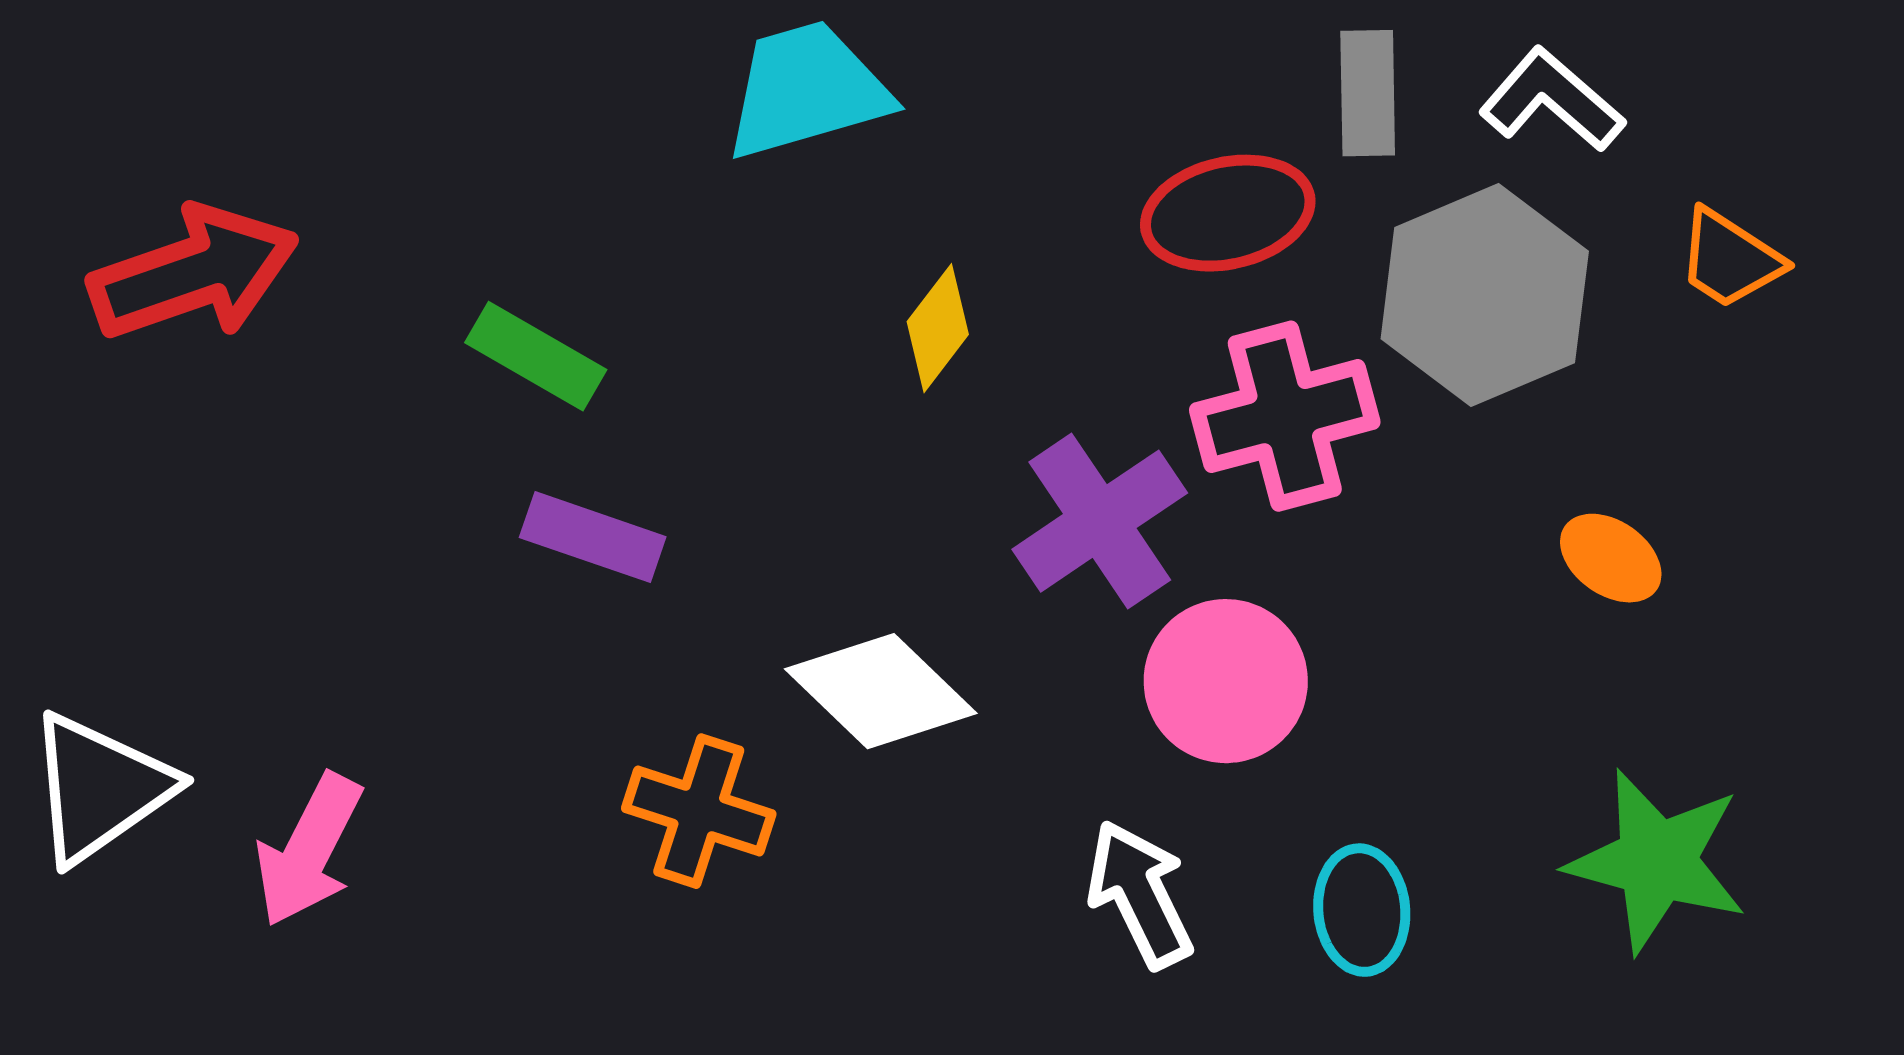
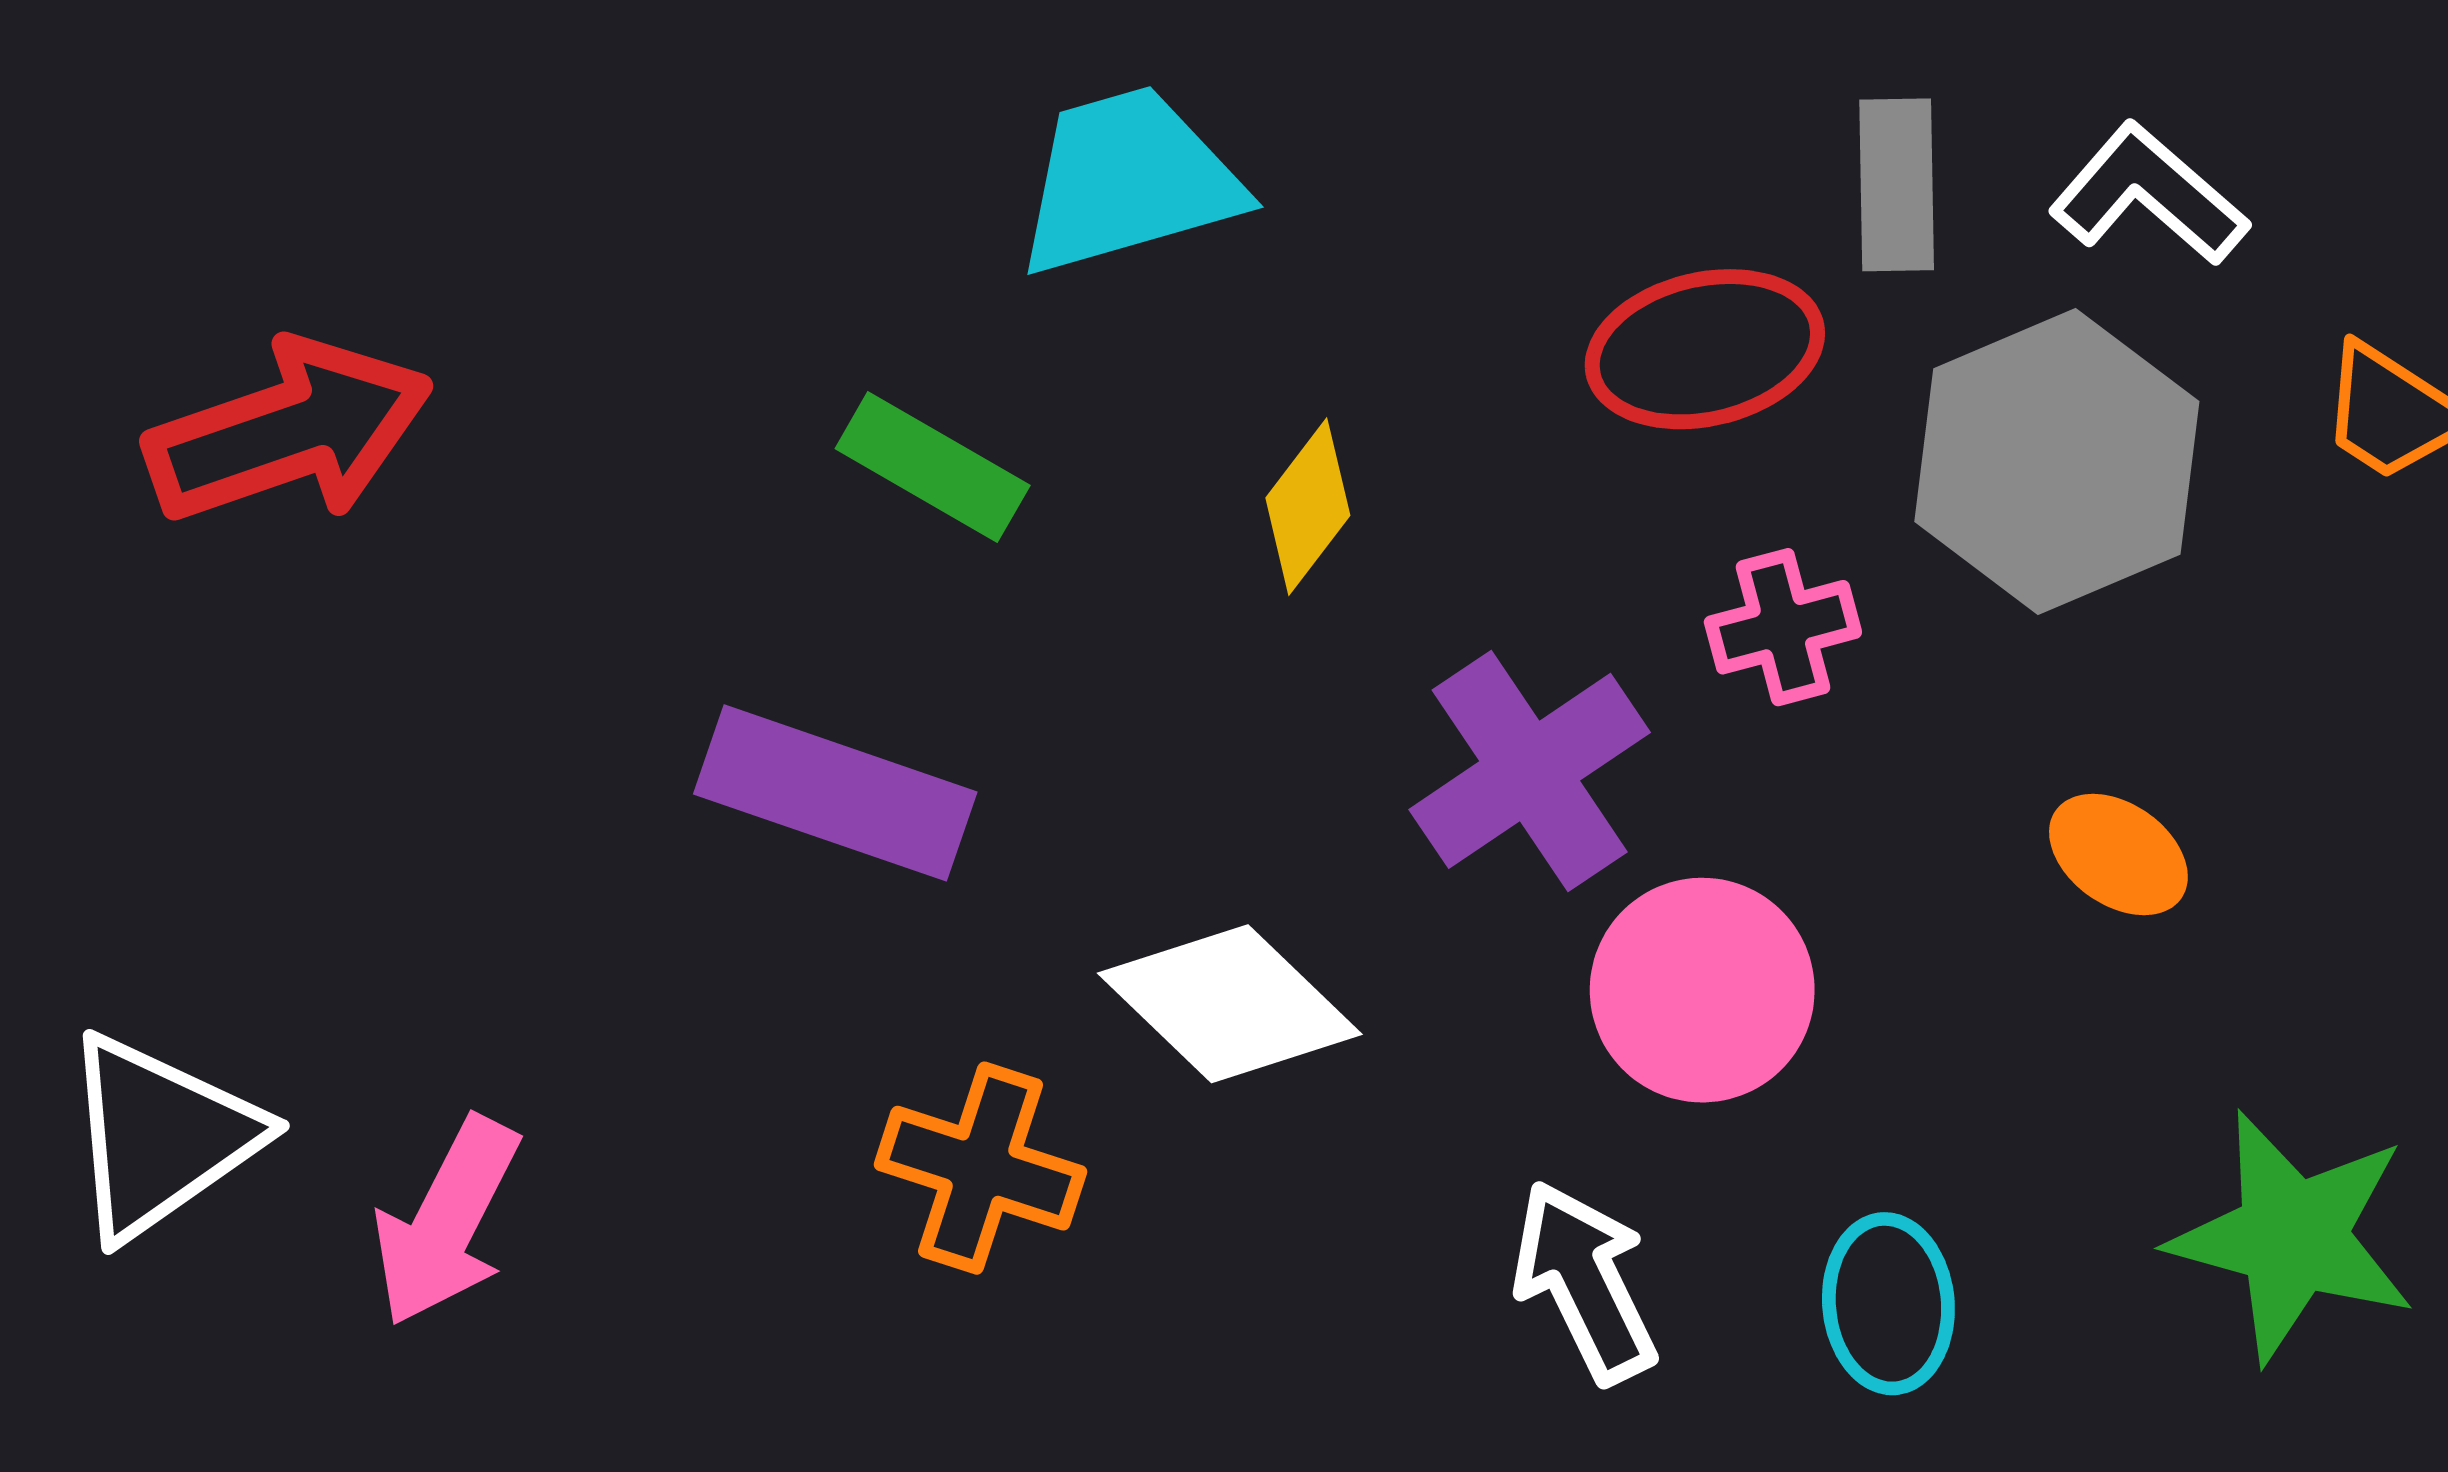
green rectangle: (536, 356) -> (933, 467), moved
pink cross: (1285, 416) -> (1783, 627), size x0.6
purple rectangle: (593, 537) -> (835, 793), size x1.4
orange ellipse: (1611, 558) -> (2118, 855), moved

